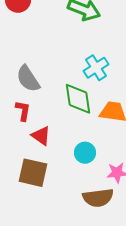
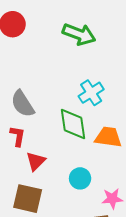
red triangle: (41, 136) -> (36, 161), turned 40

